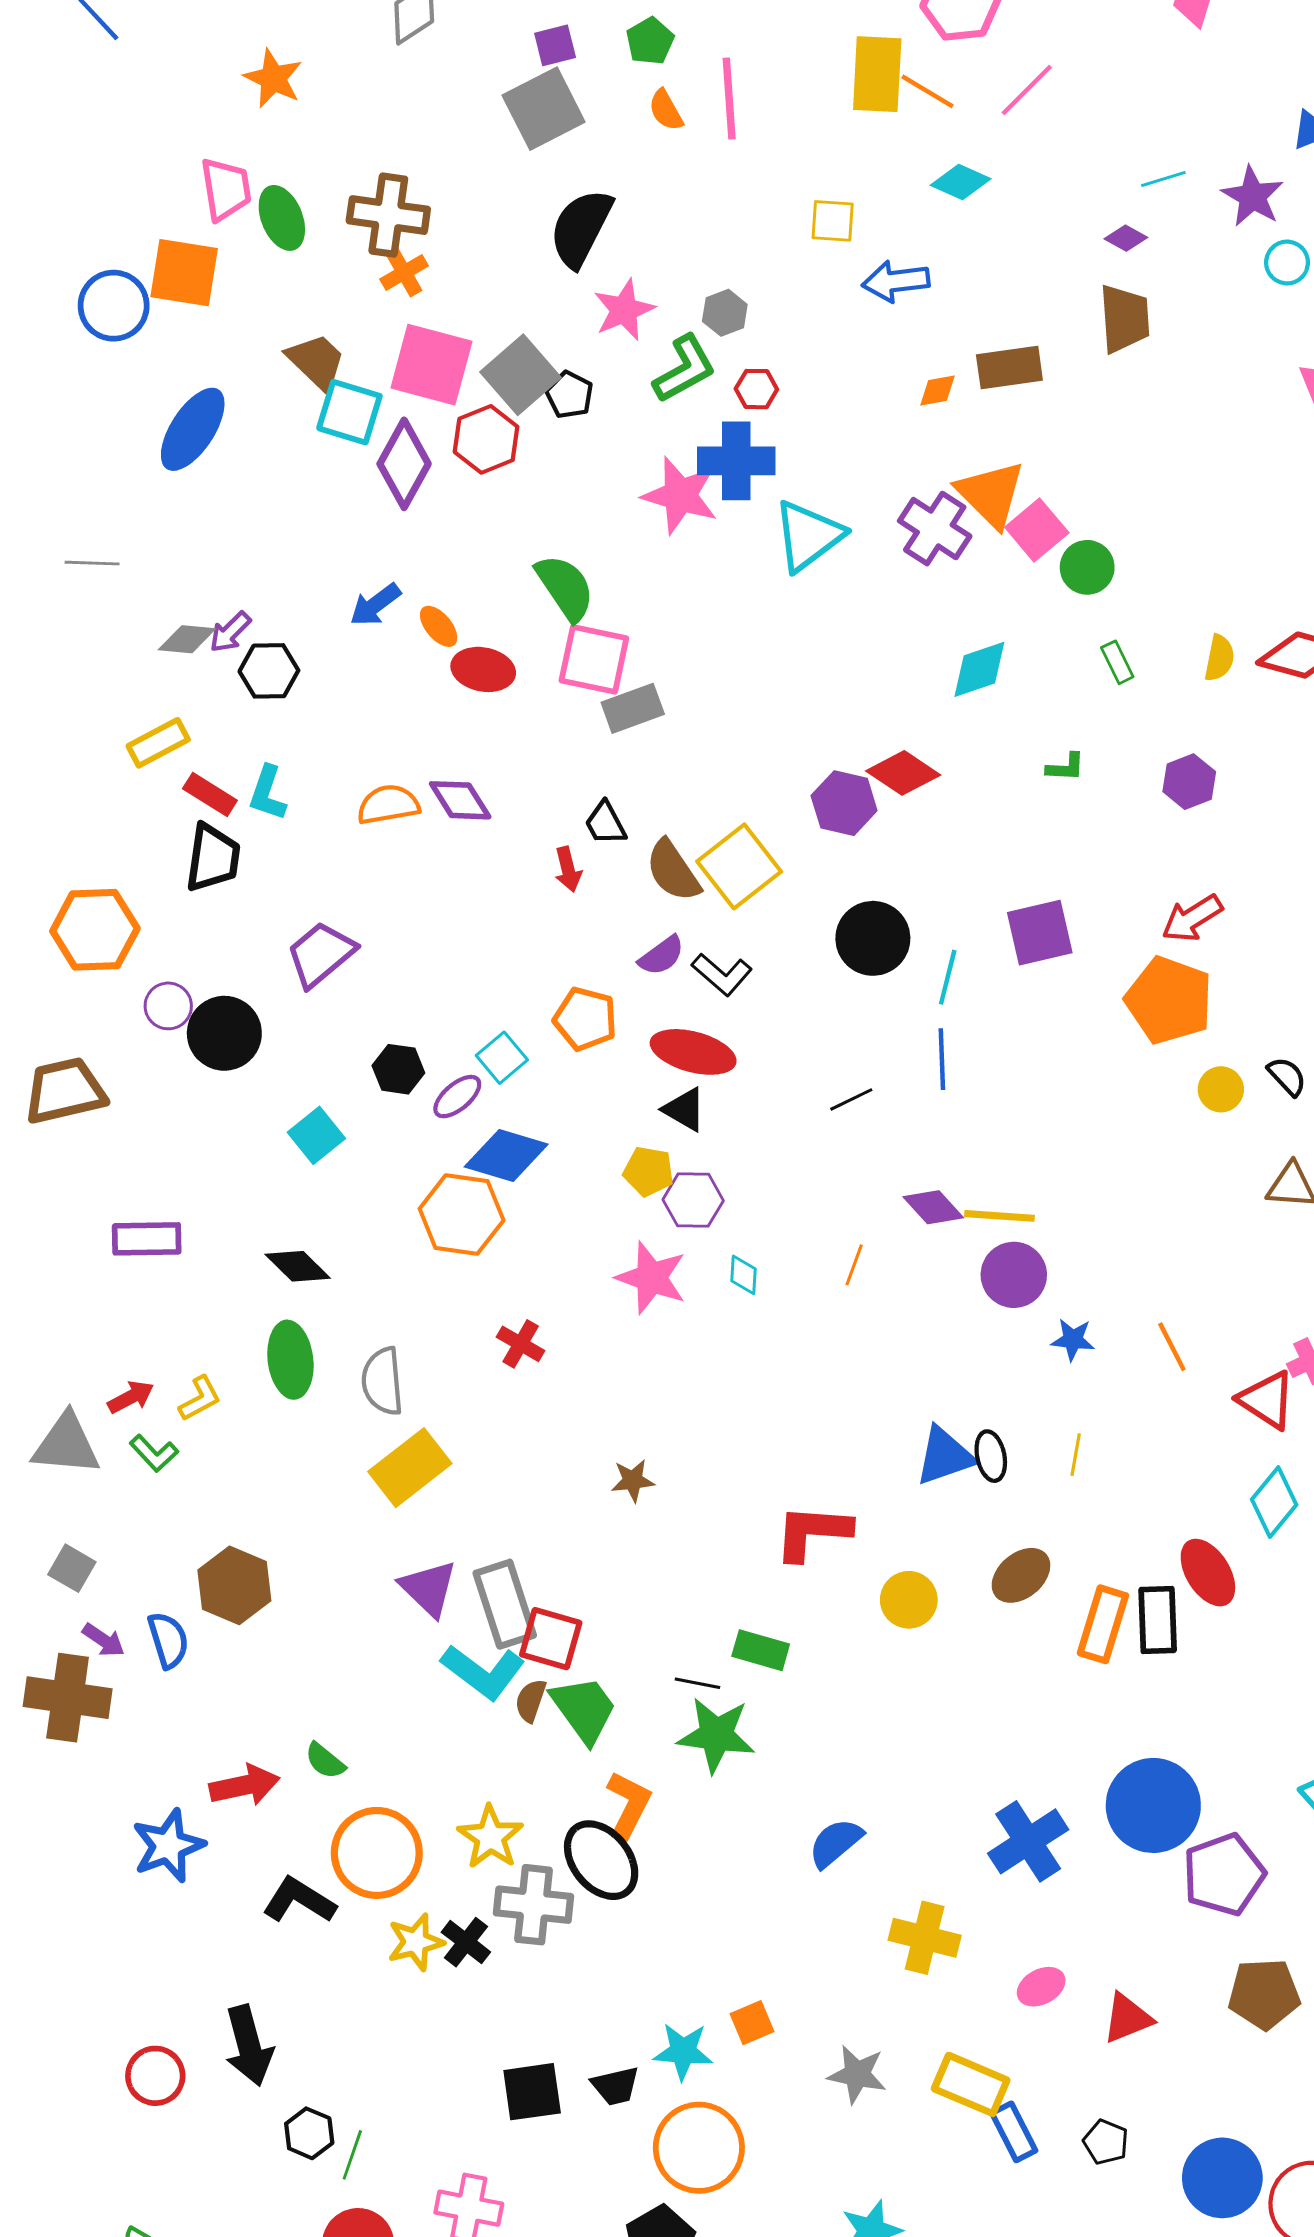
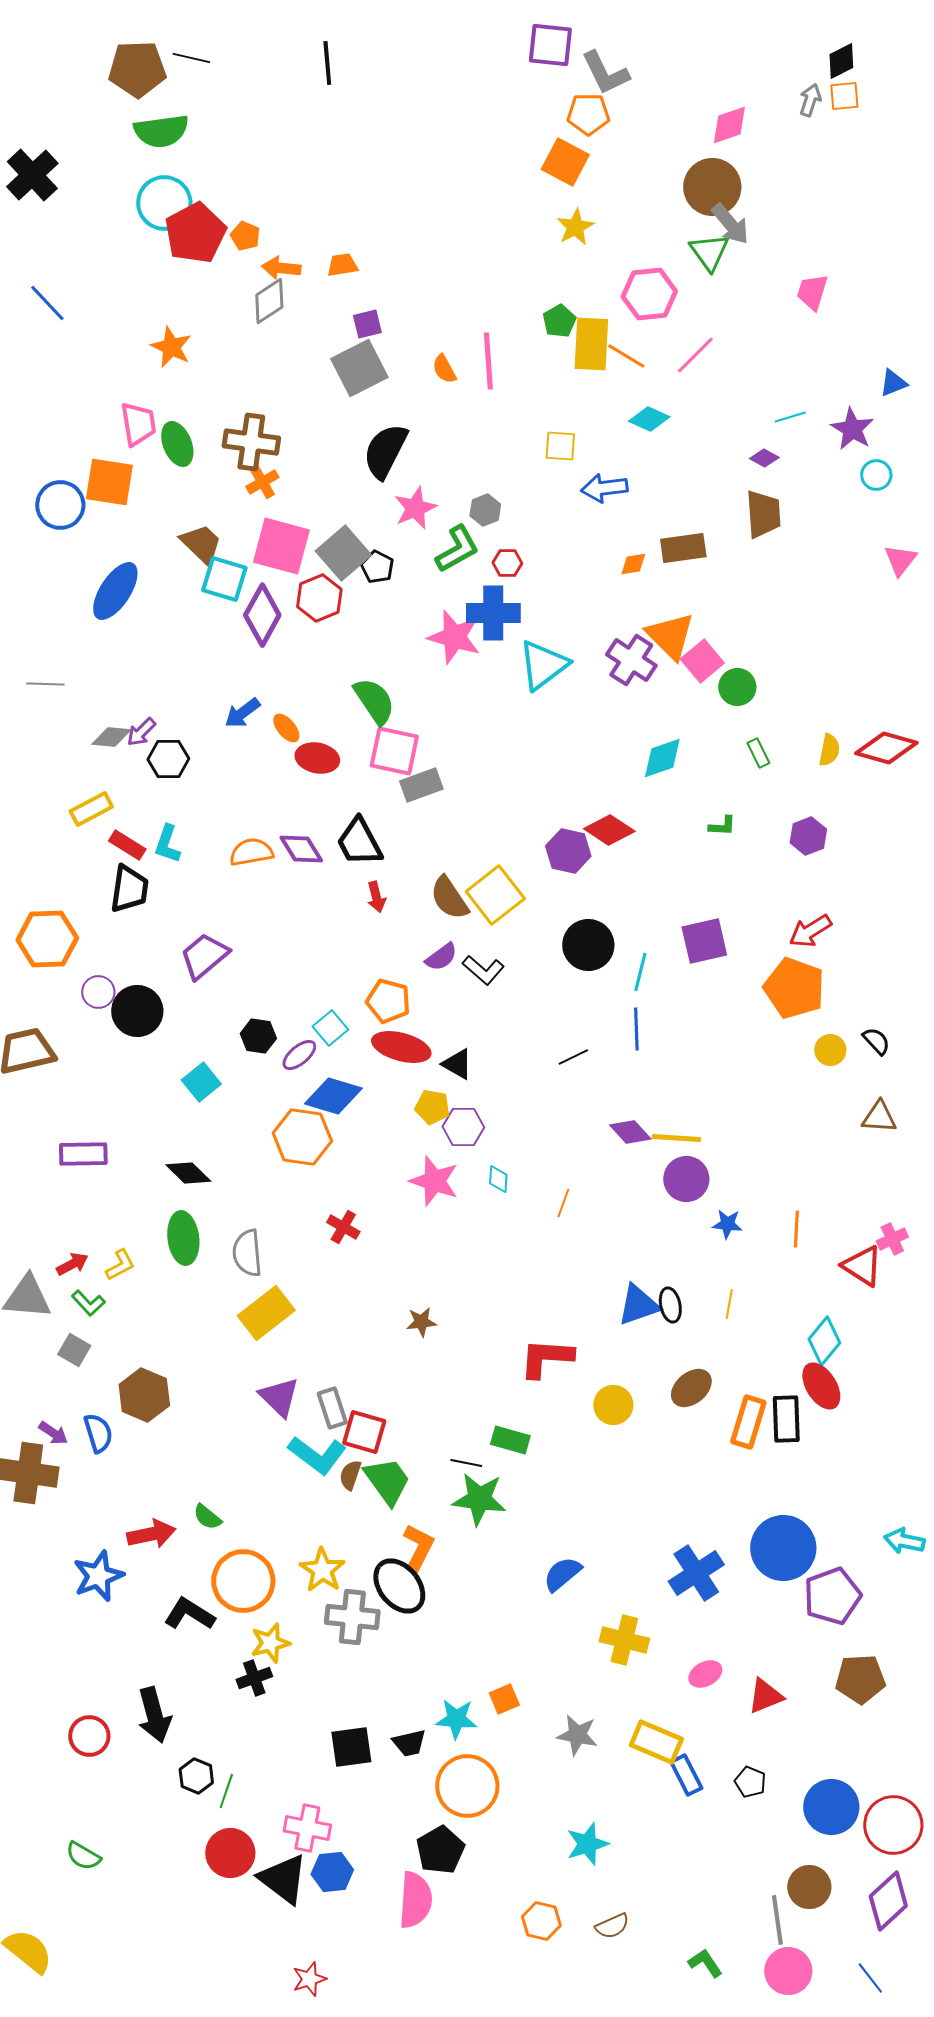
green pentagon: (650, 41) -> (559, 321), moved
black trapezoid: (605, 823) -> (359, 842), moved, size x1.6
red ellipse: (693, 1052) -> (401, 1047), moved
orange line: (854, 1265) -> (563, 1203), moved
orange line: (1172, 1347) -> (796, 1229), turned 30
cyan diamond: (1274, 1502) -> (824, 1341), moved
gray square: (72, 1568) -> (74, 1350), moved
gray rectangle: (505, 1604) -> (332, 1408), size x0.7
black cross: (466, 1942) -> (254, 1678), moved, turned 32

